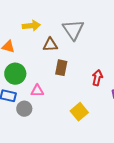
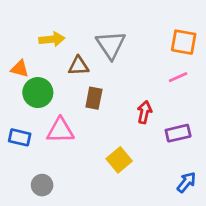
green circle: (15, 74) -> (38, 93), moved
pink triangle: (37, 91) -> (60, 130), size x1.5
gray circle: (24, 109) -> (42, 185), moved

